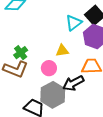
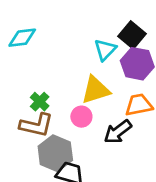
yellow triangle: (62, 51) -> (96, 90), size x1.6
gray hexagon: (53, 95) -> (55, 153), moved

